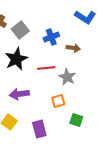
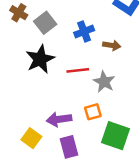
purple arrow: (19, 94) -> (59, 119), moved
green square: (76, 120) -> (115, 136), size x1.6

